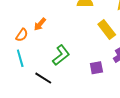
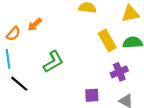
purple square: (96, 68) -> (92, 95), moved
black line: (43, 78) -> (19, 84), moved

